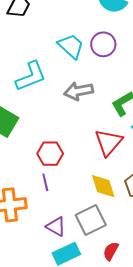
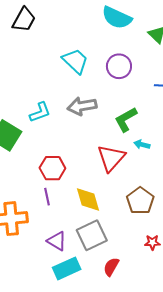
purple circle: (103, 44) -> (119, 66), moved
cyan L-shape: (31, 76) -> (40, 112), moved, size x0.7
yellow diamond: (103, 186) -> (88, 200), moved

